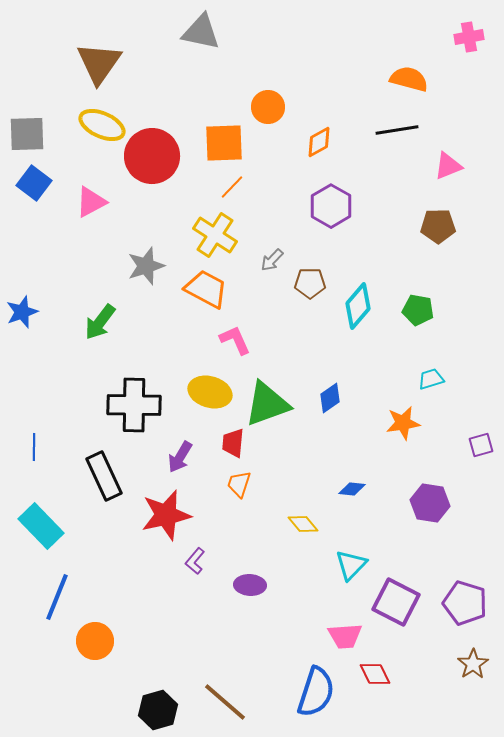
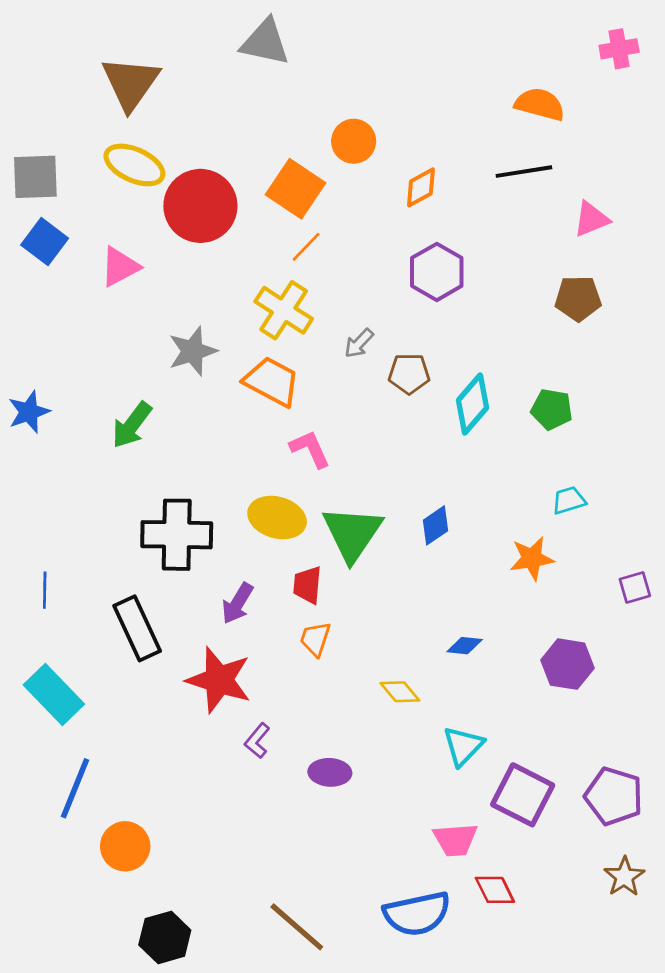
orange square: (224, 143) -> (296, 189), turned 36
green triangle: (267, 404) -> (352, 533), turned -36
red star: (166, 515) -> (219, 680), turned 30
blue semicircle: (316, 692) -> (417, 914), turned 60
black hexagon: (158, 710) -> (165, 937), moved

